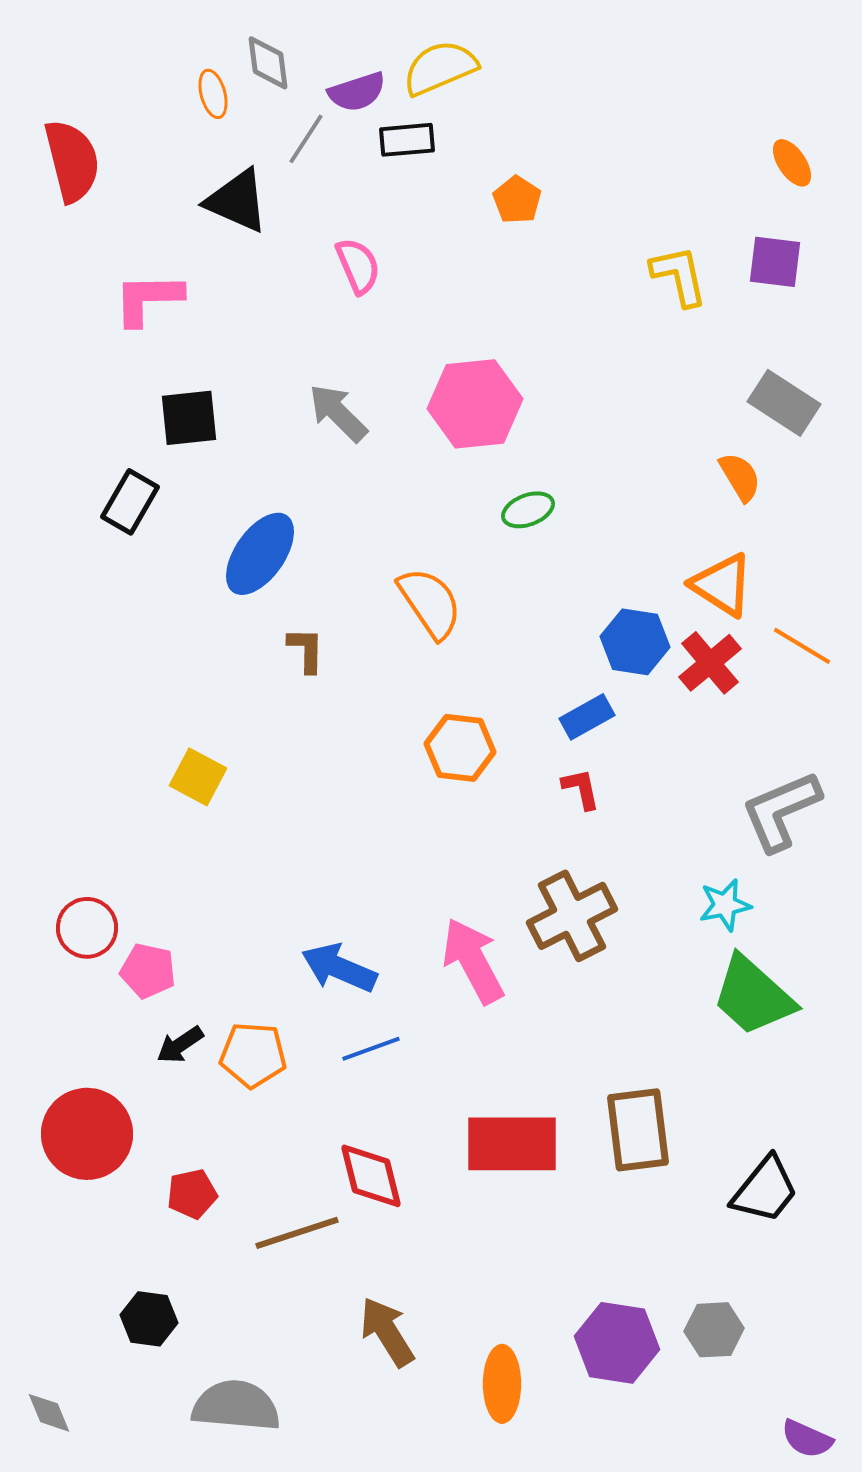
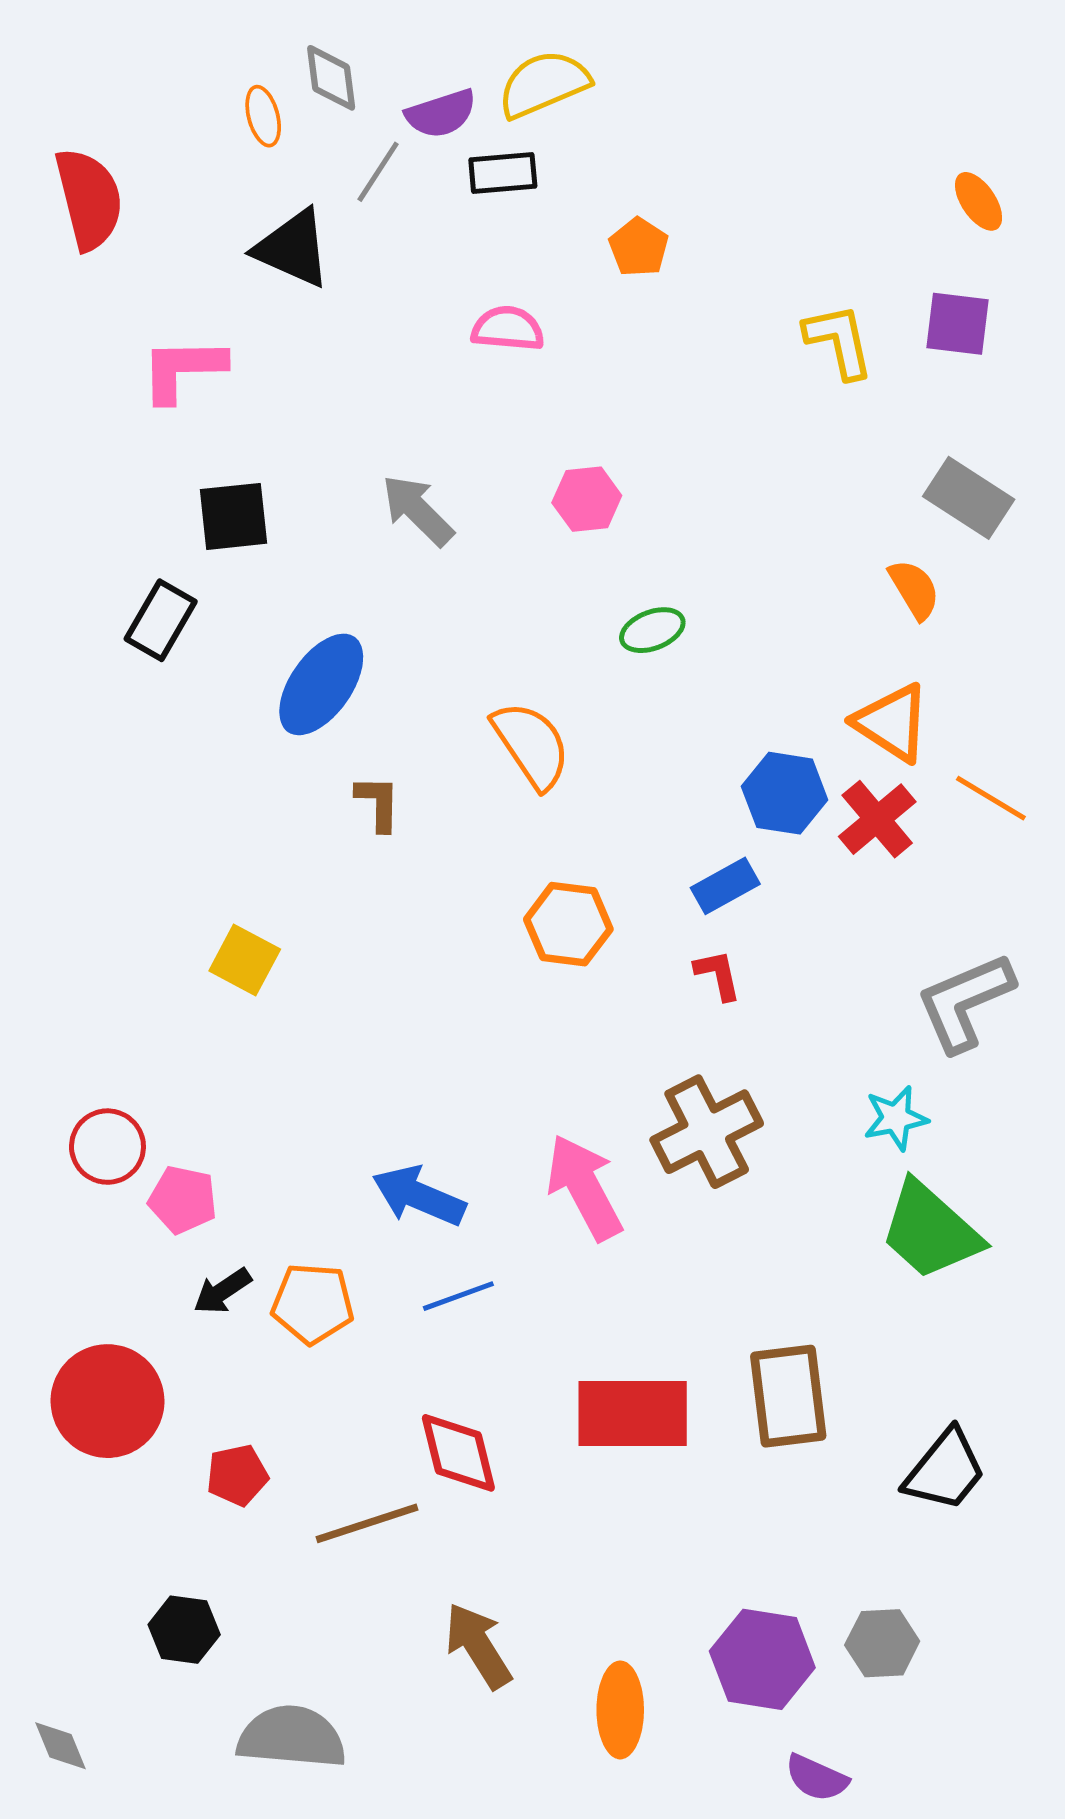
pink semicircle: (358, 266) -> (508, 329), moved, turned -62
pink hexagon: (475, 404) -> (587, 499), size x0.6
purple semicircle: (807, 1439) -> (817, 1778), moved

